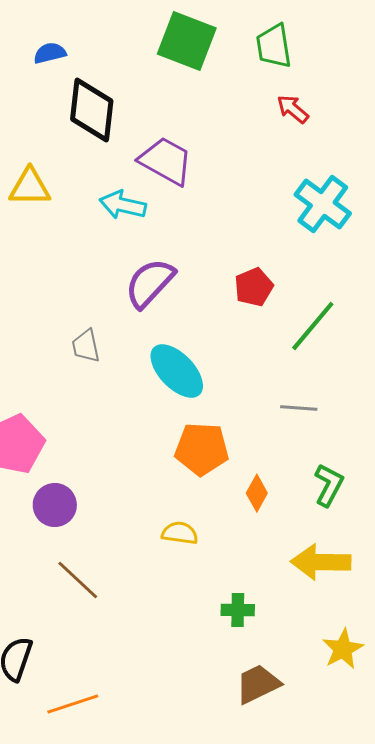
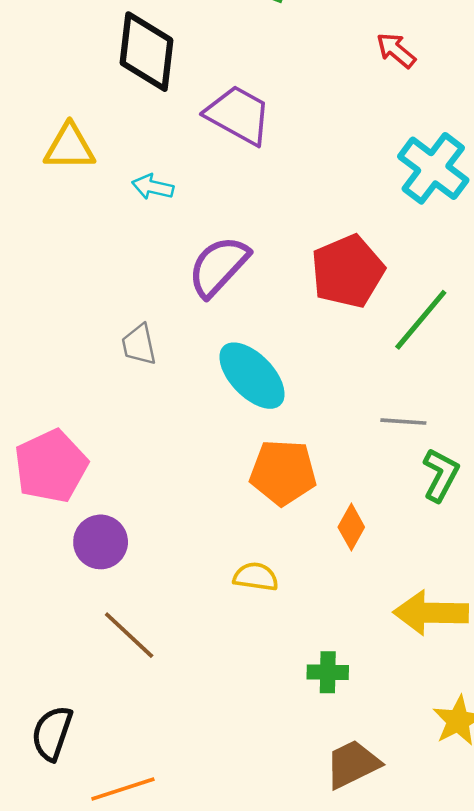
cyan arrow: (123, 205) -> (153, 187), moved, size x0.7
red pentagon: (254, 287) -> (348, 271), size x1.5
green L-shape: (329, 485) -> (441, 475), moved

